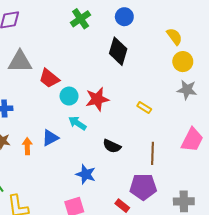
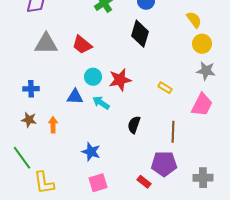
red trapezoid: (49, 78) -> (82, 45), moved
blue triangle: (50, 138) -> (75, 97), moved, turned 30
pink trapezoid: (192, 140) -> (202, 105), moved
black semicircle: (112, 146) -> (134, 125), turned 84
blue star: (86, 174) -> (91, 152), moved

